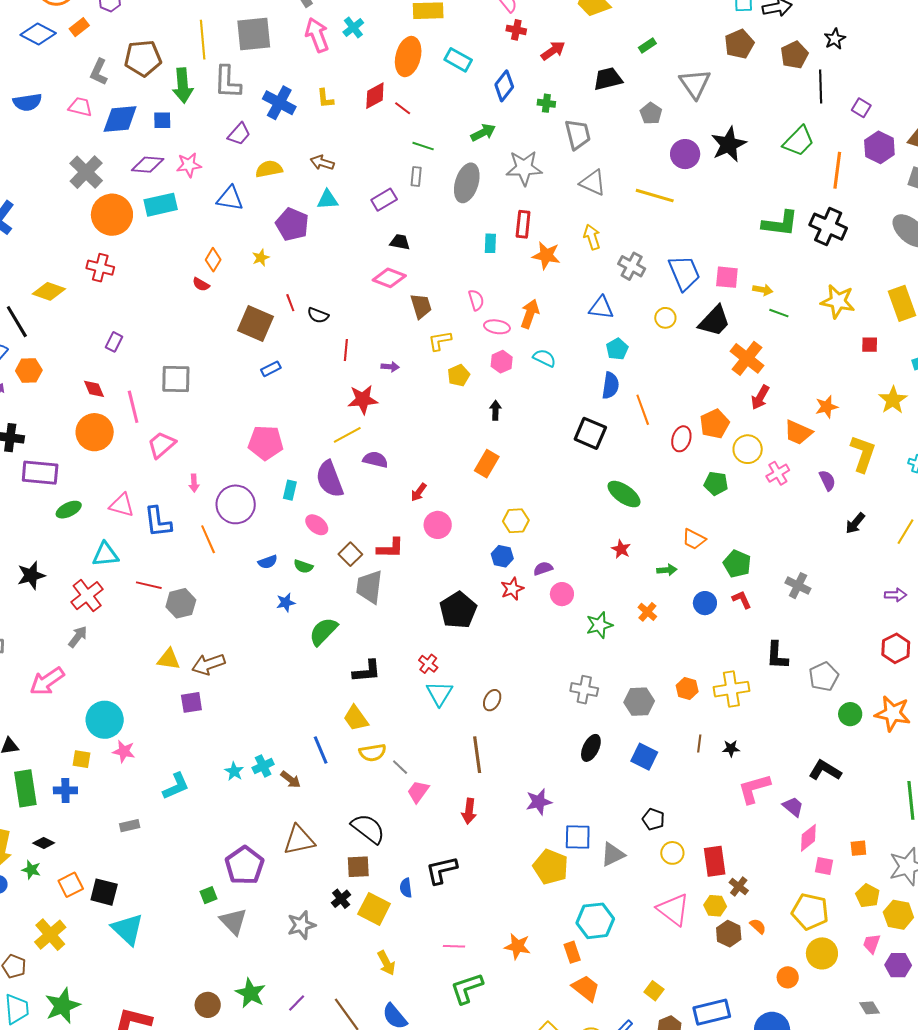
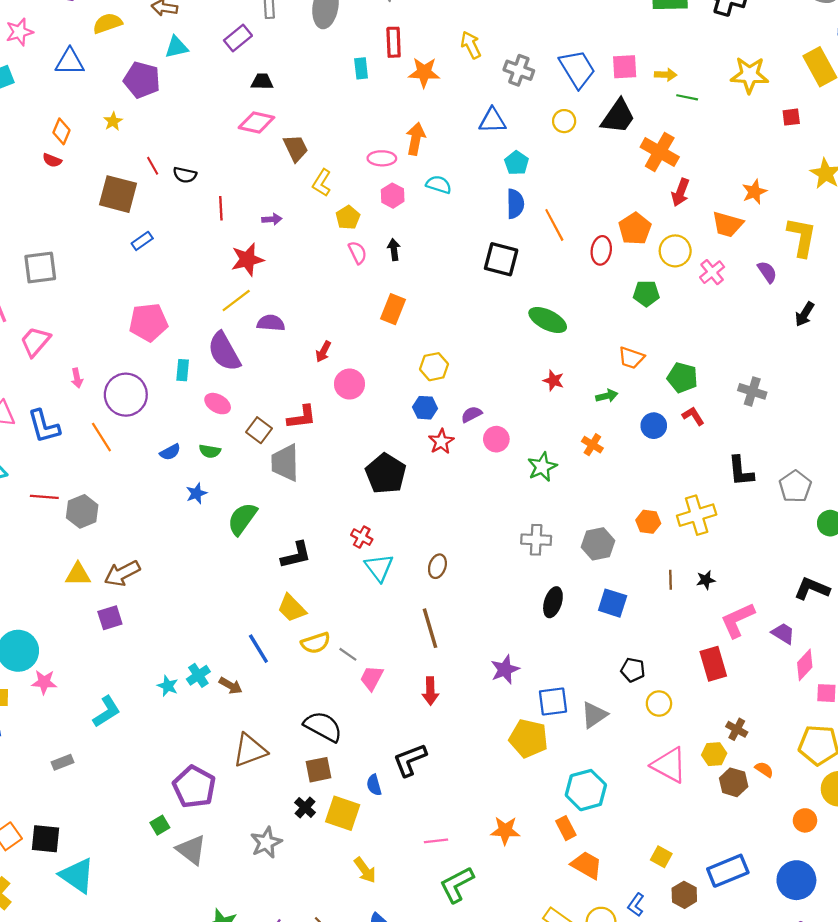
pink semicircle: (476, 300) -> (358, 253), moved
yellow L-shape: (440, 341) -> (322, 183), turned -40
red rectangle: (715, 861) -> (713, 664), moved

